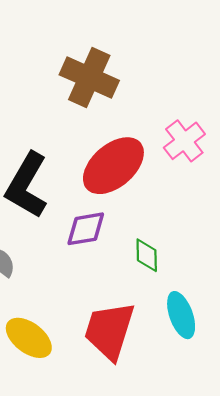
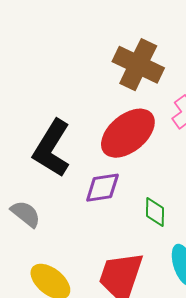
brown cross: (89, 78) -> (138, 65), moved

